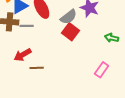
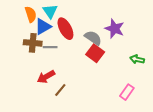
gray semicircle: (69, 17) -> (93, 38), turned -108
brown line: (37, 68) -> (60, 90), turned -48

